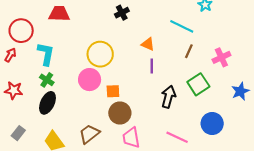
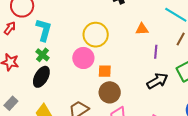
orange triangle: (148, 44) -> (142, 29), turned -32
purple line: (152, 66) -> (156, 52), moved
black arrow: (168, 97) -> (157, 81), turned 40

